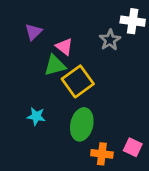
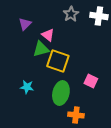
gray star: (110, 40) -> (71, 14), moved
yellow square: (78, 81) -> (58, 61), turned -35
pink square: (133, 147) -> (91, 81), moved

